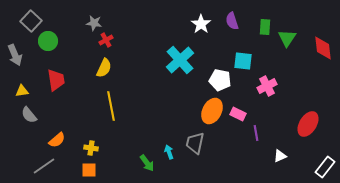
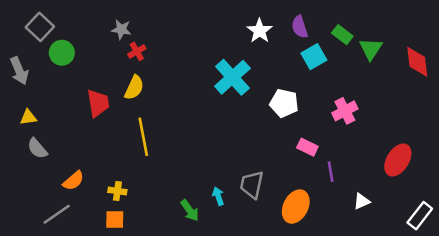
green rectangle: (265, 27) -> (342, 35), turned -56
cyan square: (243, 61) -> (314, 57), moved, turned -36
red trapezoid: (56, 80) -> (98, 103), moved
orange ellipse: (212, 111) -> (296, 207), moved

